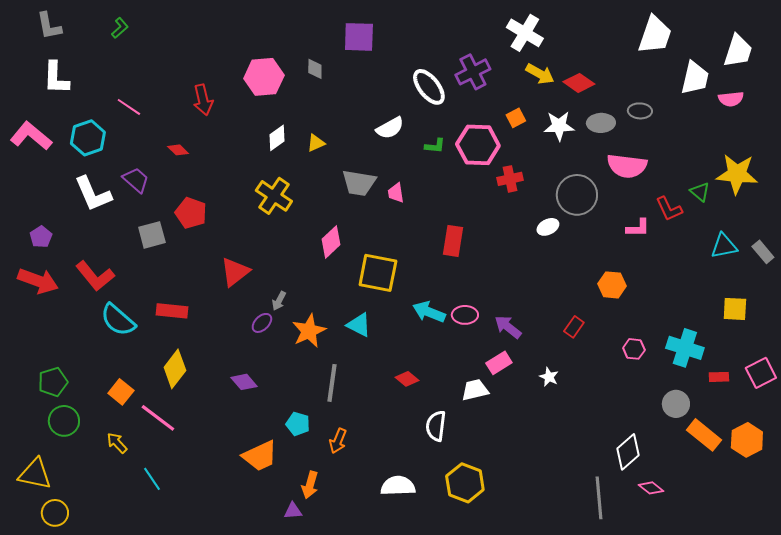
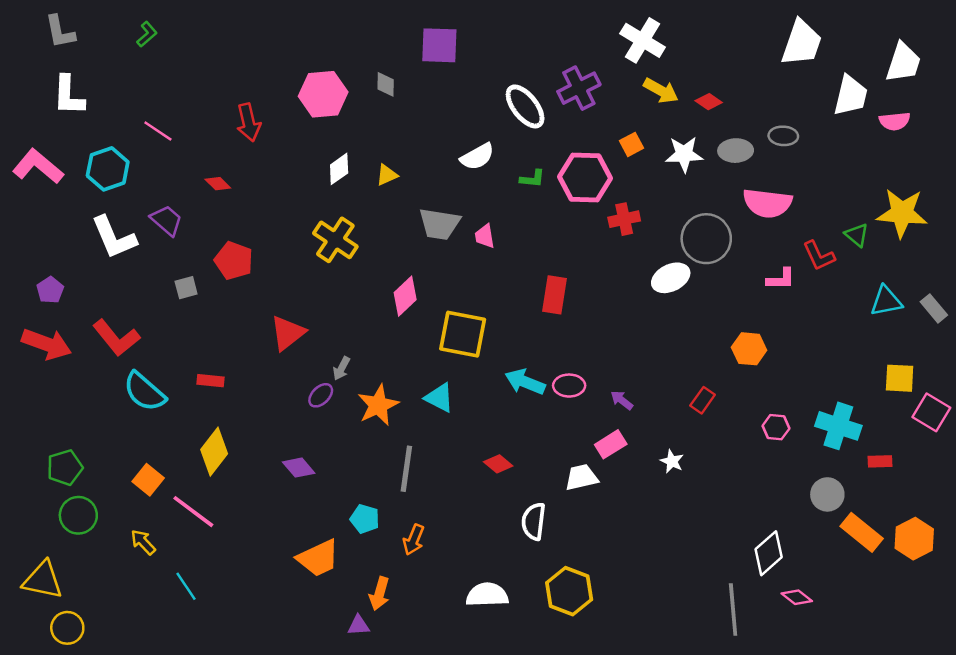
red diamond: (579, 83) -> (709, 102), size x0.7
white ellipse: (548, 227) -> (671, 278), size x1.4
gray square: (152, 235) -> (186, 288), size x0.7
red rectangle: (172, 311) -> (211, 381), size x0.7
purple arrow: (508, 327) -> (622, 400), size x0.7
pink square: (761, 373) -> (931, 412), moved, turned -32

